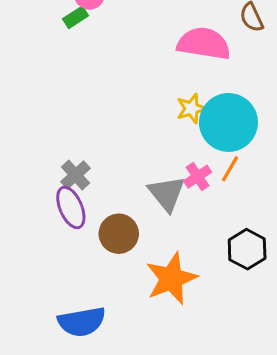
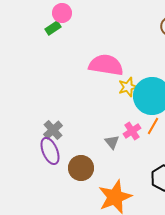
pink semicircle: (204, 44) -> (106, 65), moved
gray triangle: (167, 194) -> (112, 142), size x0.6

